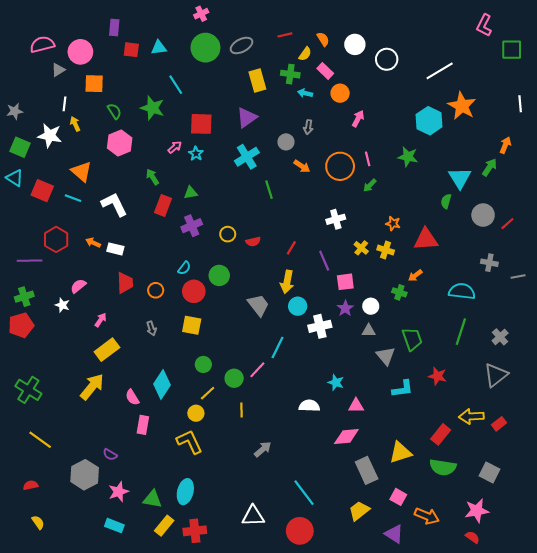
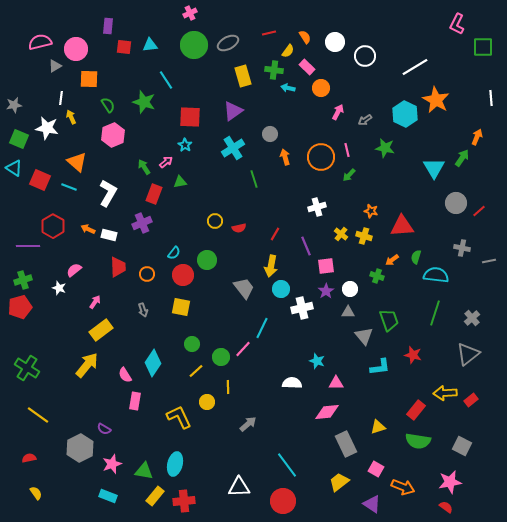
gray arrow: (308, 127) -> (365, 120), moved, turned 48
pink arrow: (175, 147) -> (166, 162), moved
orange arrow: (302, 166) -> (285, 157), turned -140
green semicircle: (446, 201) -> (416, 257), moved
white L-shape: (114, 204) -> (108, 193), turned 56
purple cross: (192, 226) -> (142, 223), moved
yellow circle: (196, 413) -> (207, 402), moved
yellow triangle: (400, 452) -> (378, 427), size x0.7

